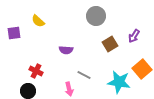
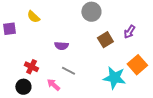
gray line: (84, 75) -> (68, 71), moved
pink arrow: (69, 89) -> (53, 85), moved, turned 144

